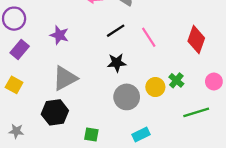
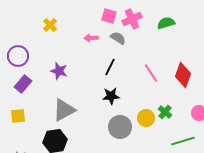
black line: (116, 31) -> (110, 67), turned -30
pink line: (149, 37) -> (151, 73), moved
yellow square: (14, 85) -> (18, 116), turned -35

